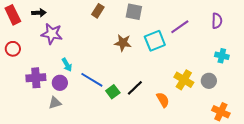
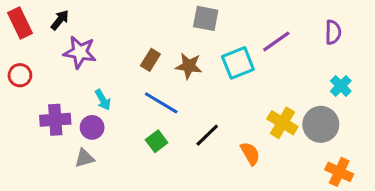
brown rectangle: (98, 11) -> (150, 60), moved
black arrow: (39, 13) -> (60, 20), turned -48
cyan cross: (222, 56) -> (341, 86), turned 32
blue line: (92, 80) -> (161, 103), moved
gray circle: (209, 81) -> (321, 124), size x1.5
green square: (113, 92) -> (157, 141), moved

